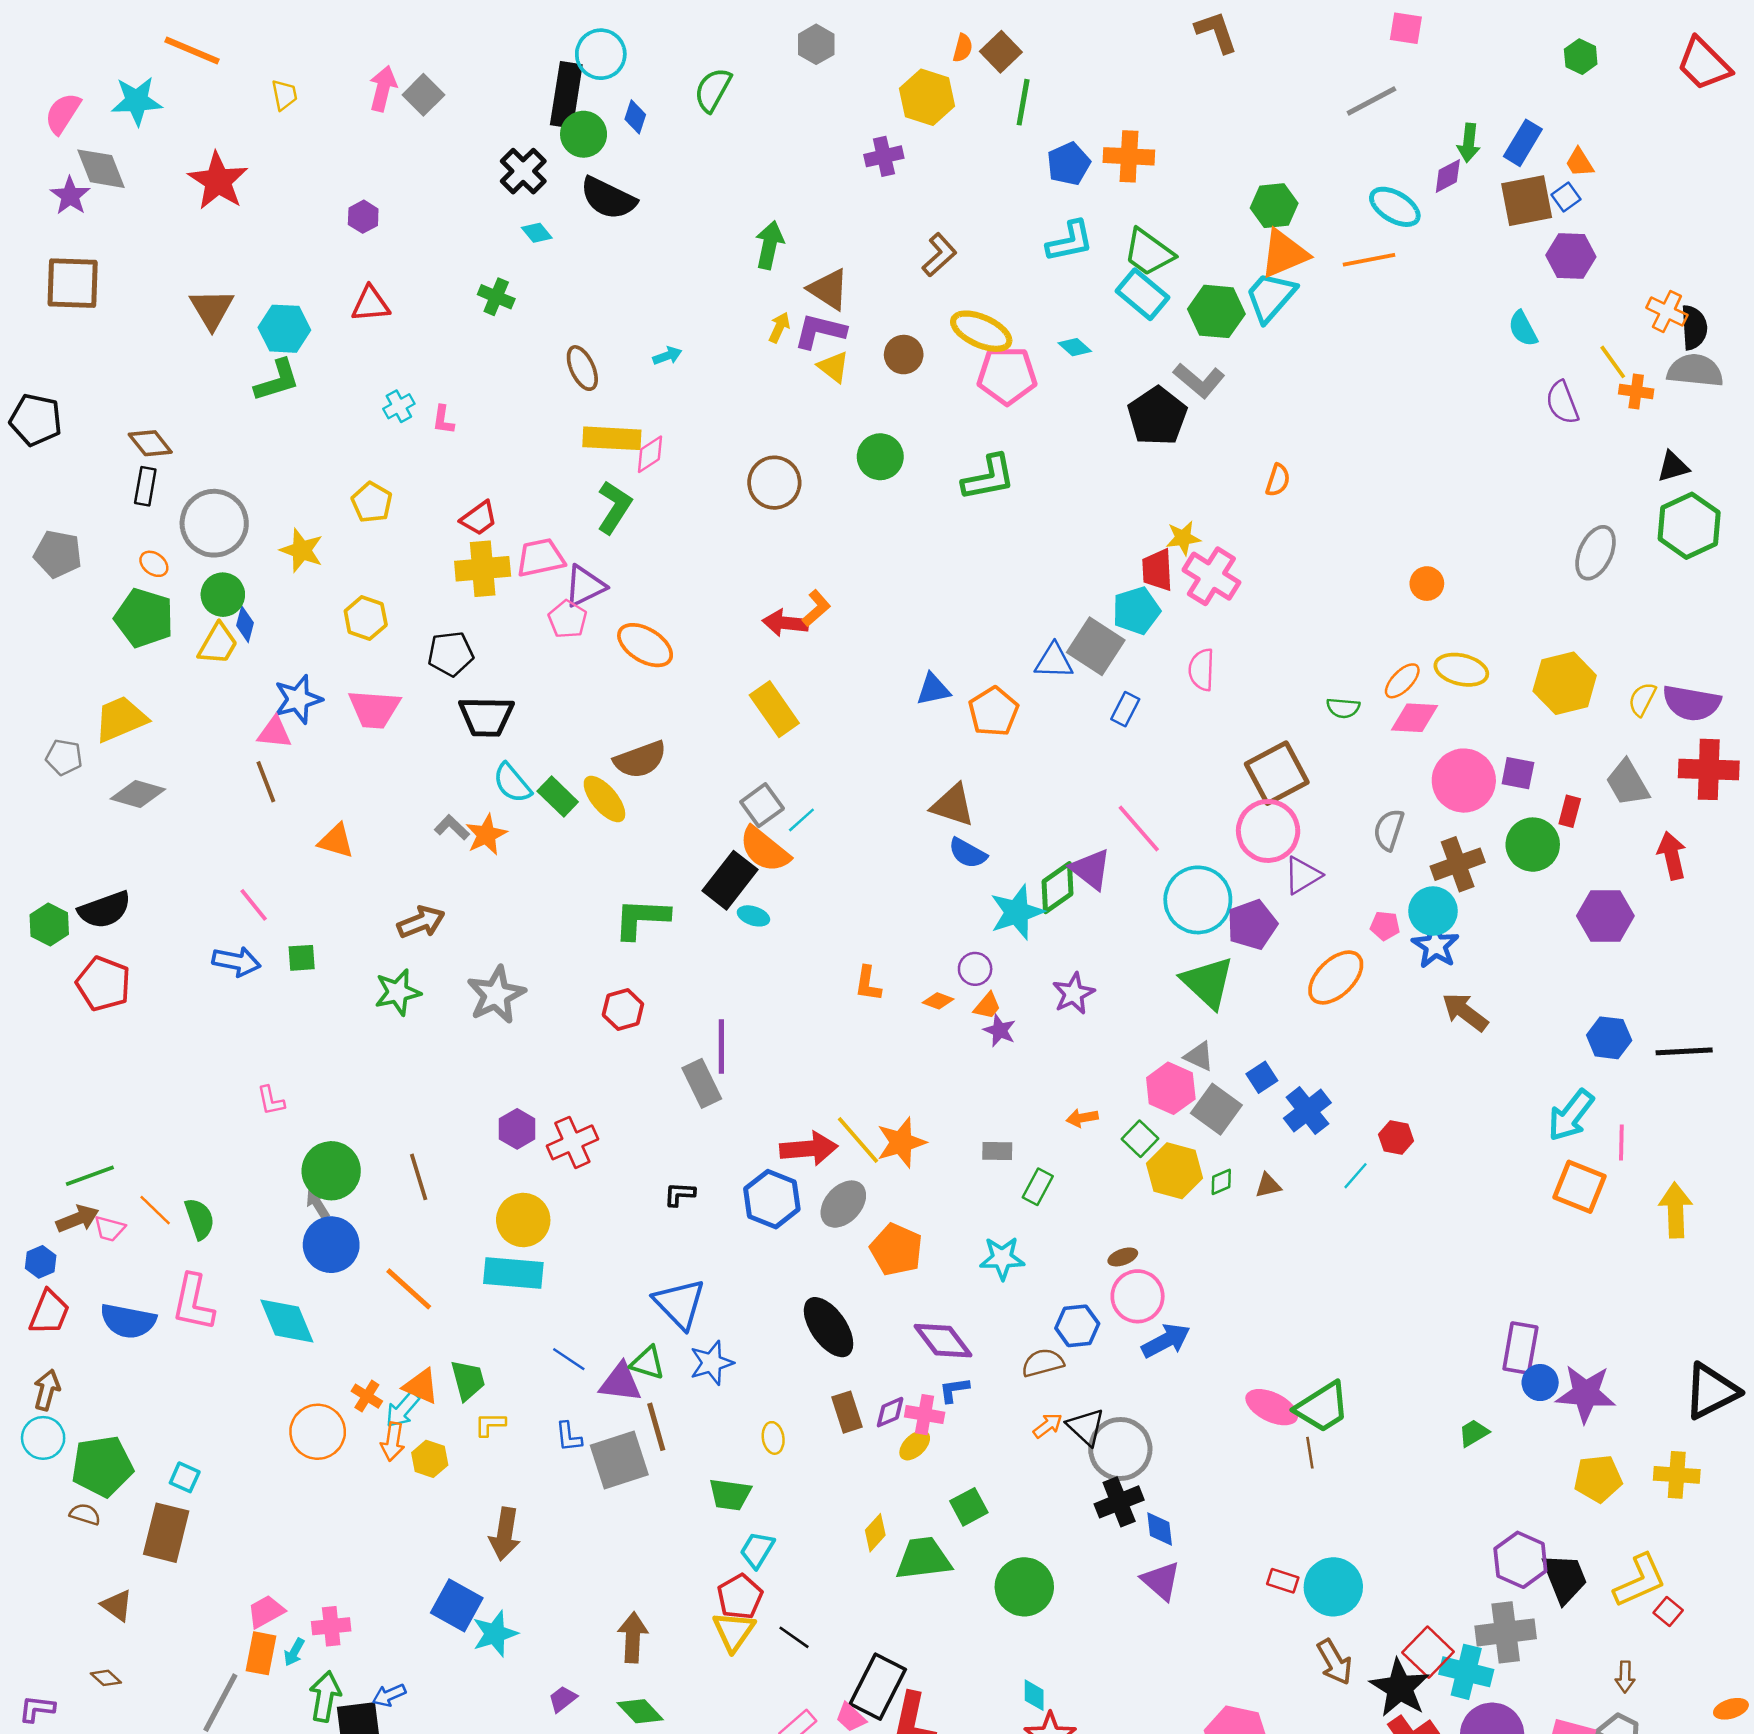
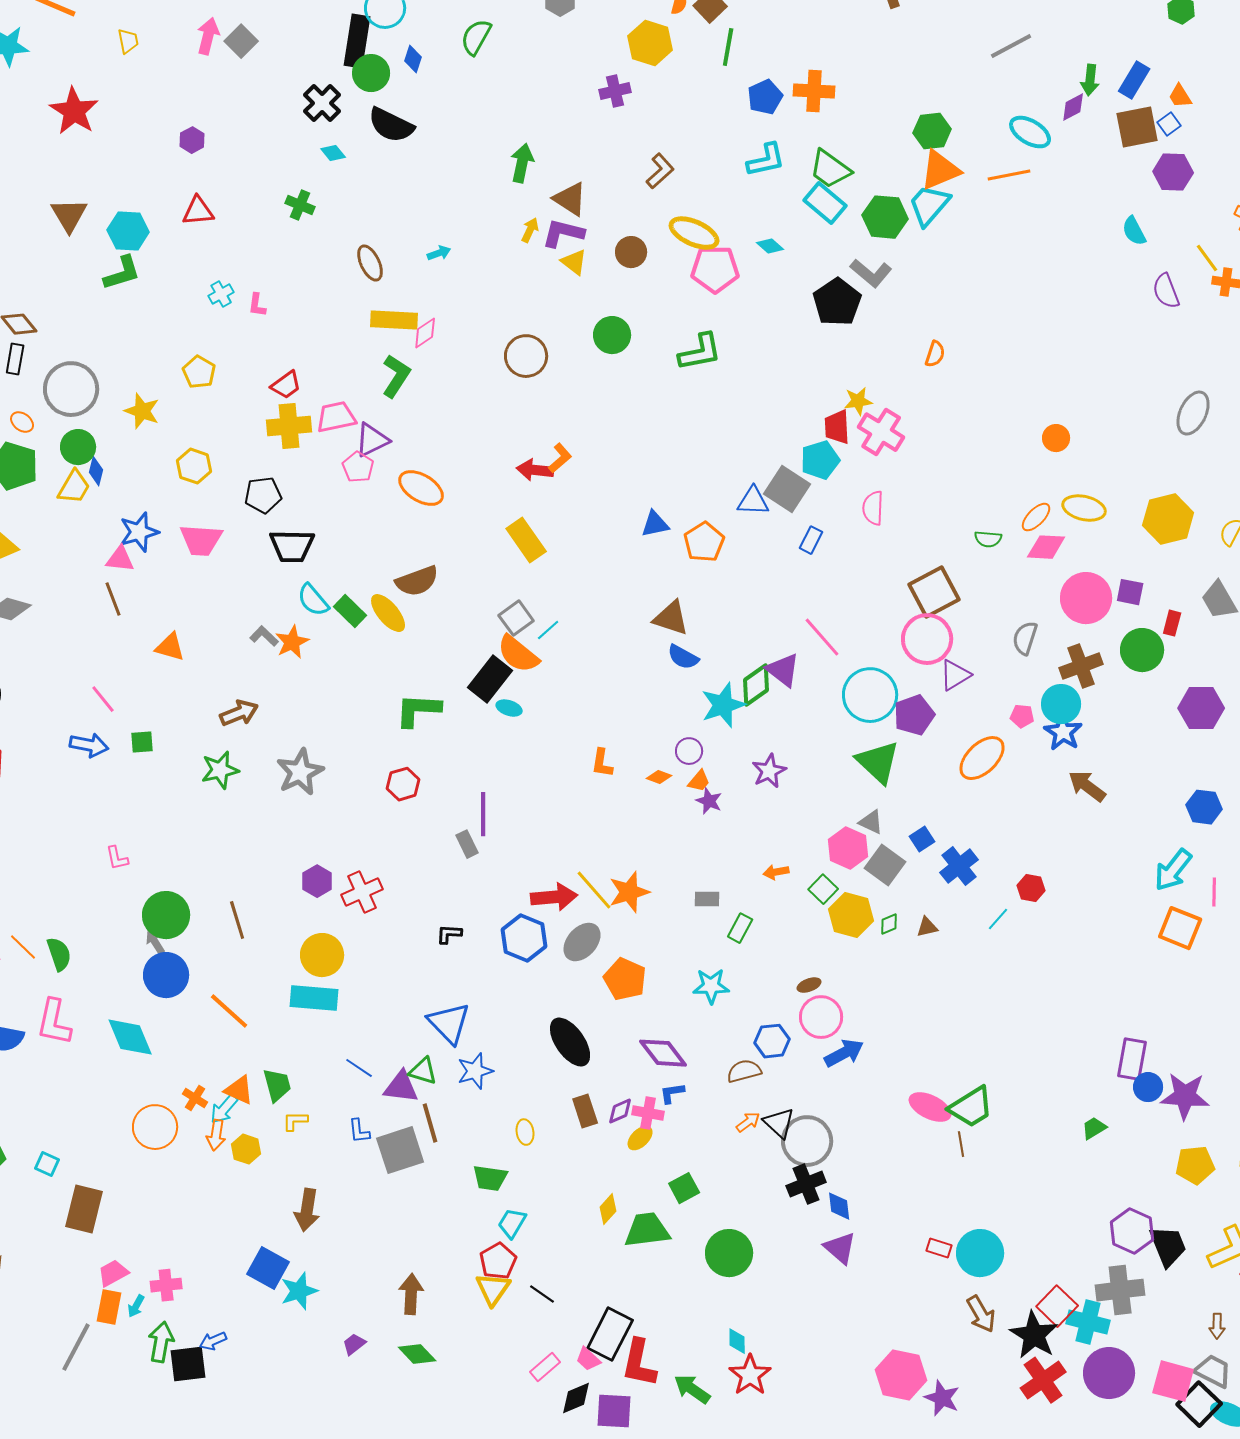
gray rectangle: (702, 1083) -> (467, 844), size x0.7
brown rectangle: (166, 1533) -> (84, 1209), moved

